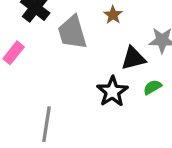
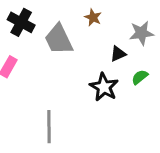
black triangle: (133, 58) -> (118, 54), size x0.7

